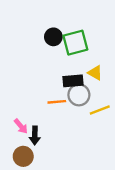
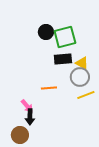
black rectangle: (73, 81) -> (63, 59), moved
gray circle: (79, 95) -> (80, 77), moved
pink arrow: (21, 126) -> (27, 106), moved

